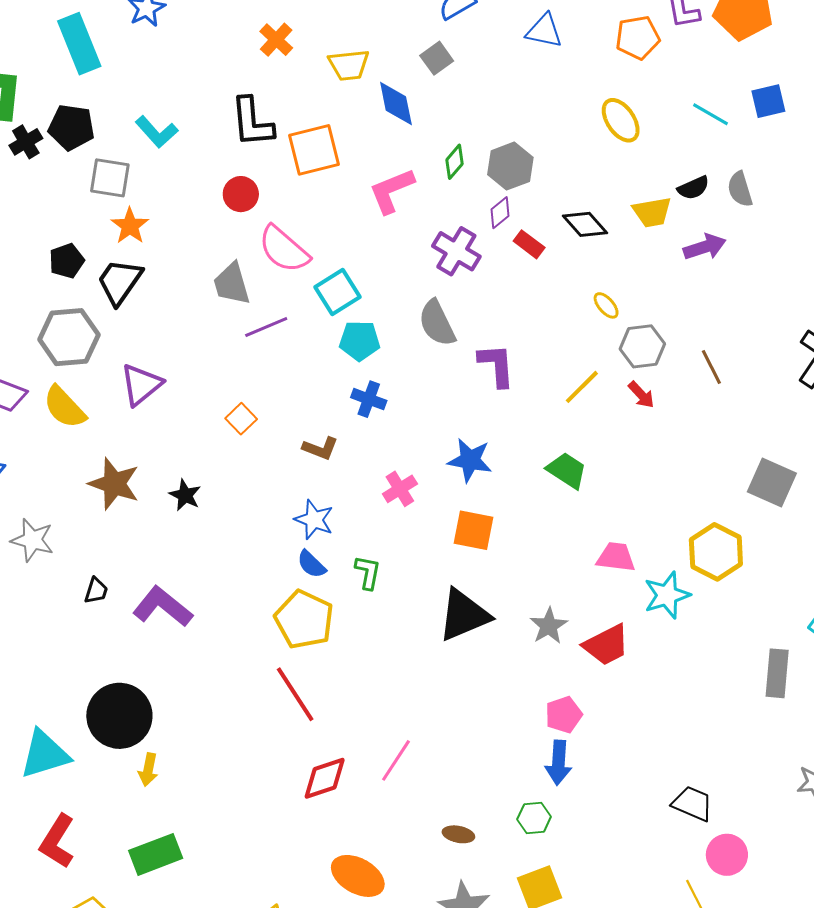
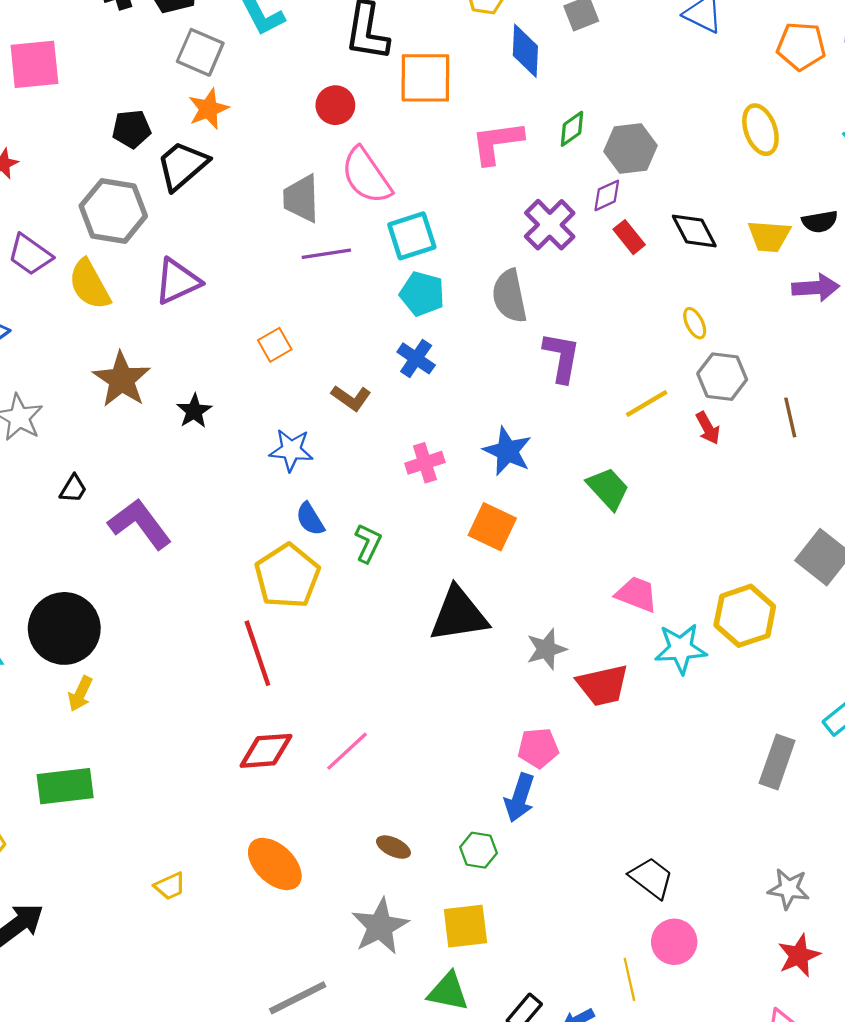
blue star: (314, 520) -> (291, 450), moved, turned -30

